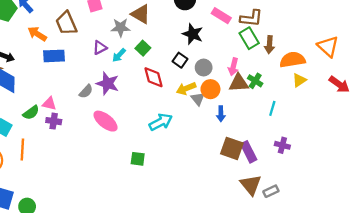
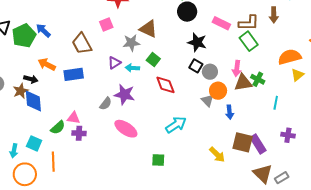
orange arrow: (37, 34) -> (47, 64), moved
brown arrow: (269, 45) -> (274, 15), moved
cyan arrow: (119, 55) -> (132, 68), turned 56
black square: (180, 60) -> (196, 66), moved
yellow arrow: (186, 88) -> (217, 155), moved, turned -108

